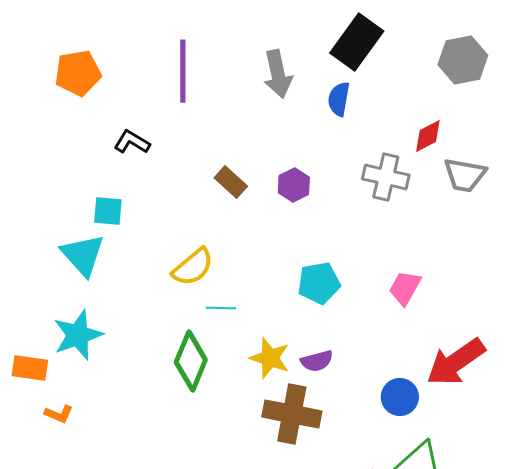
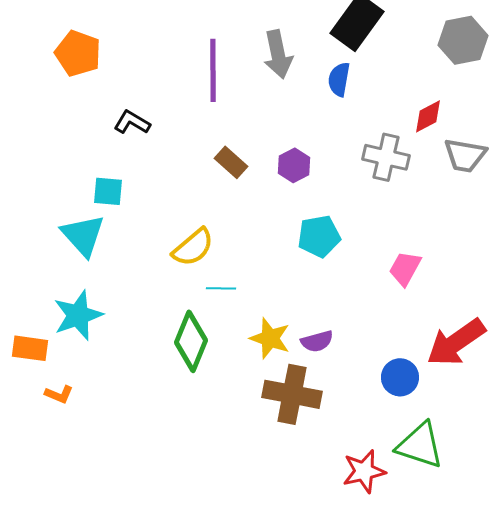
purple line: (183, 71) -> (213, 70), moved
orange pentagon: (78, 73) -> (78, 53), turned 30
cyan pentagon: (319, 283) -> (319, 236), moved

